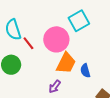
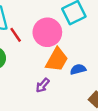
blue semicircle: (85, 71) -> (78, 69), turned 88

